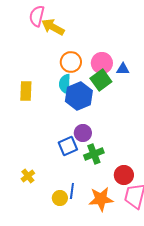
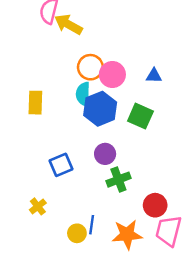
pink circle: (102, 63) -> (112, 75), moved
green square: (101, 80) -> (140, 116), moved, turned -30
blue square: (68, 146) -> (61, 165), moved

